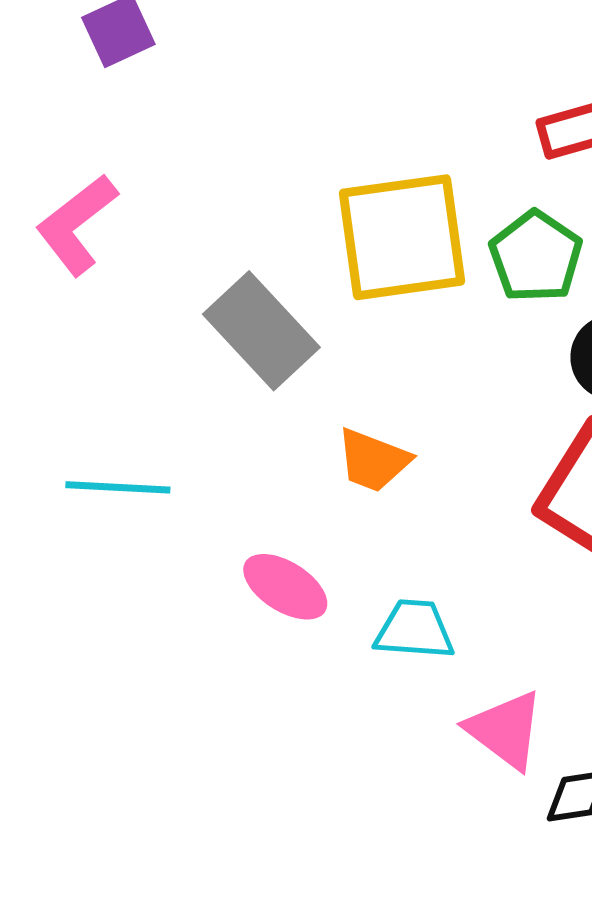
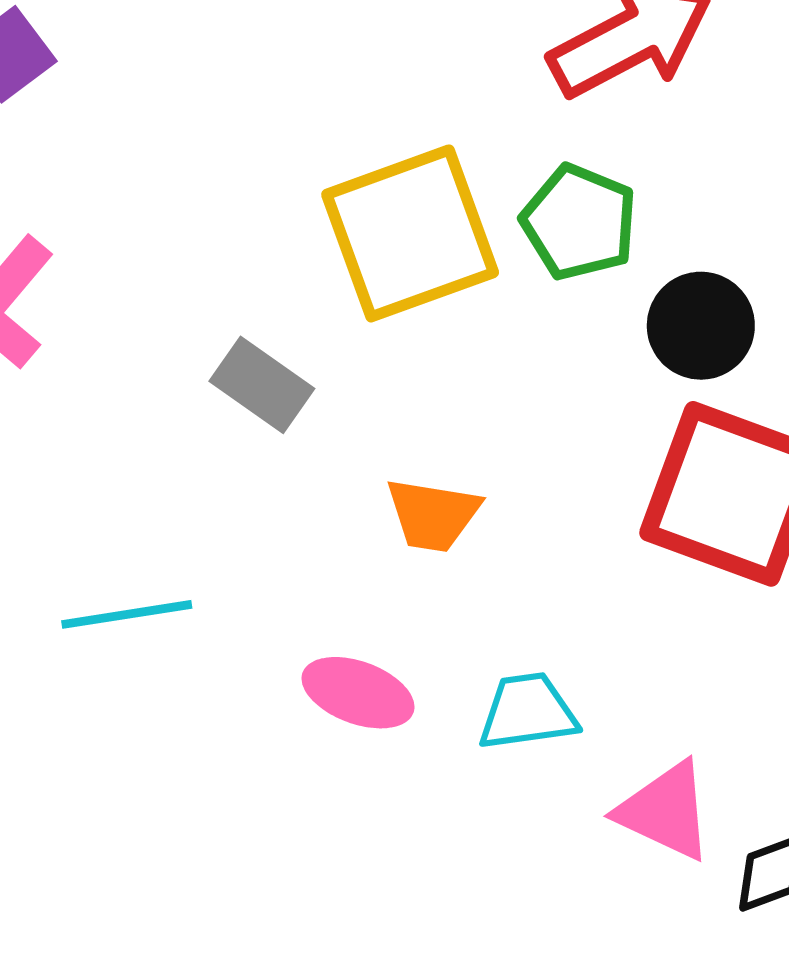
gray rectangle: (261, 331) -> (262, 385), size x0.7

